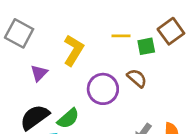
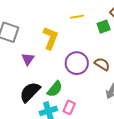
yellow line: (121, 36) -> (77, 17), moved
brown semicircle: (137, 78) -> (102, 64), moved

